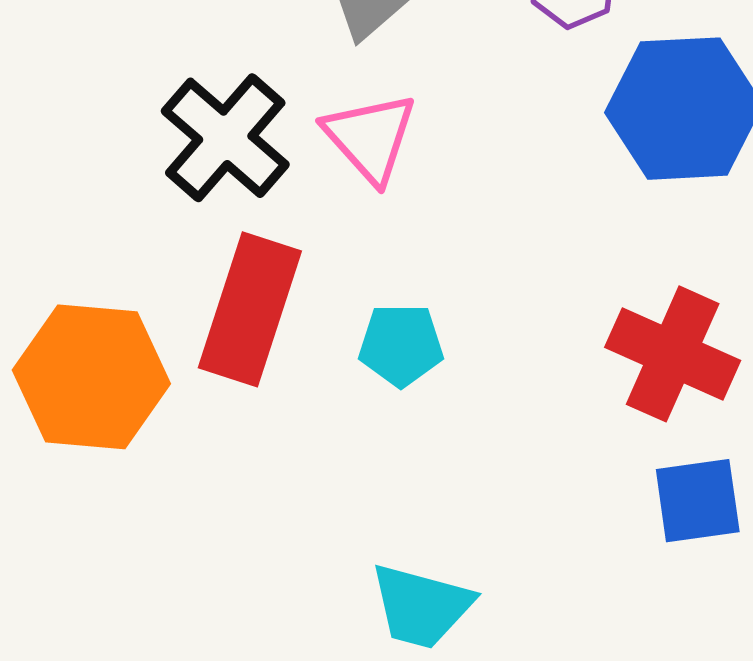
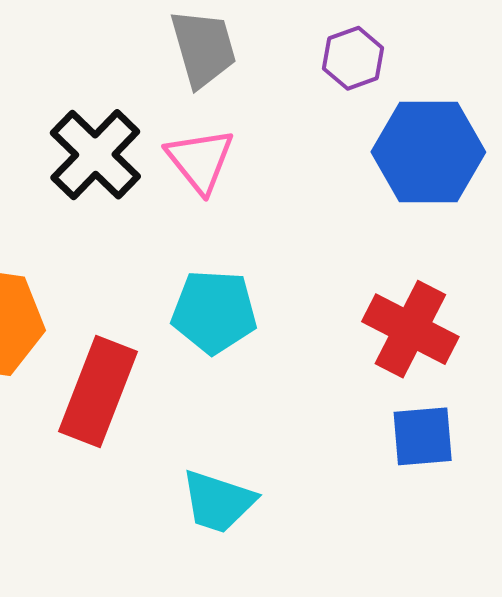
red rectangle: (250, 309) -> (98, 391), moved
cyan pentagon: (401, 345) -> (214, 312), size x1.4

